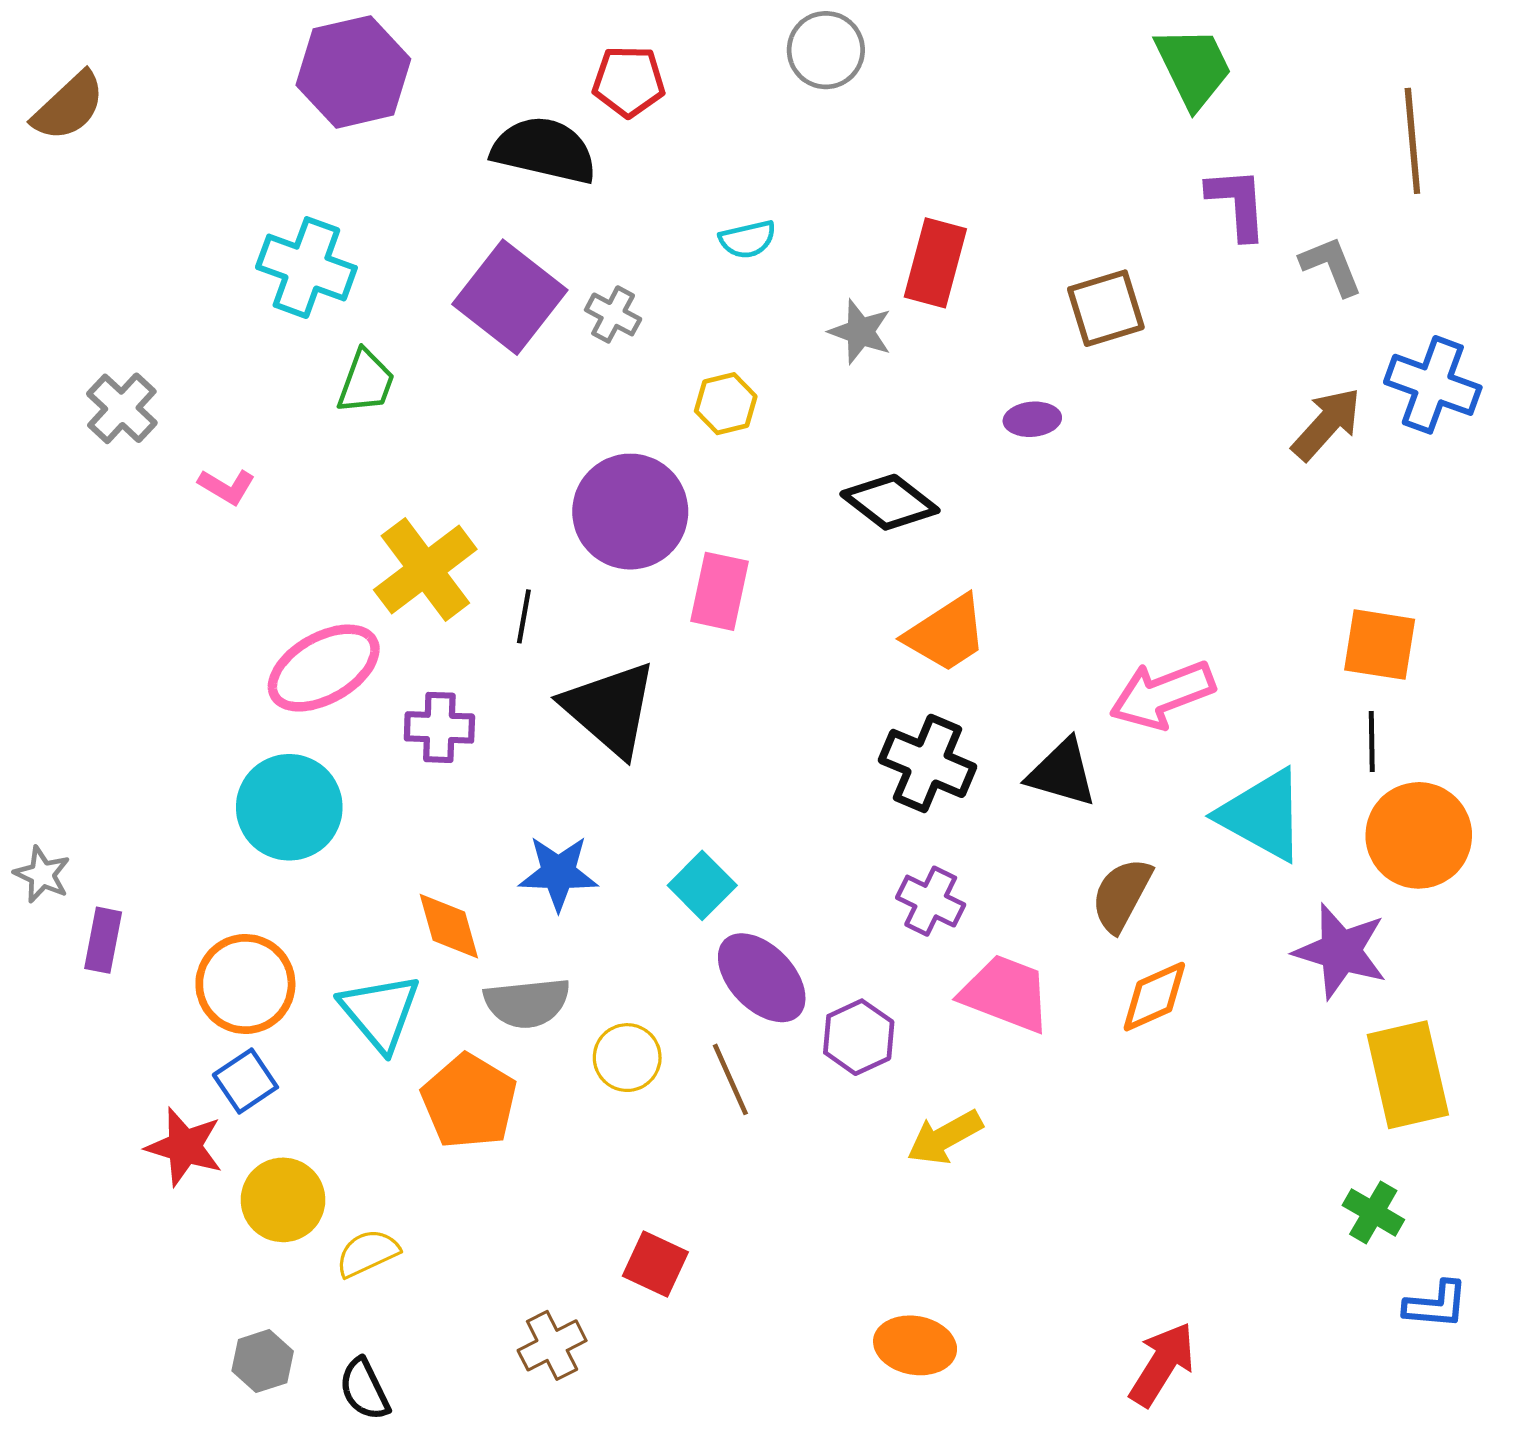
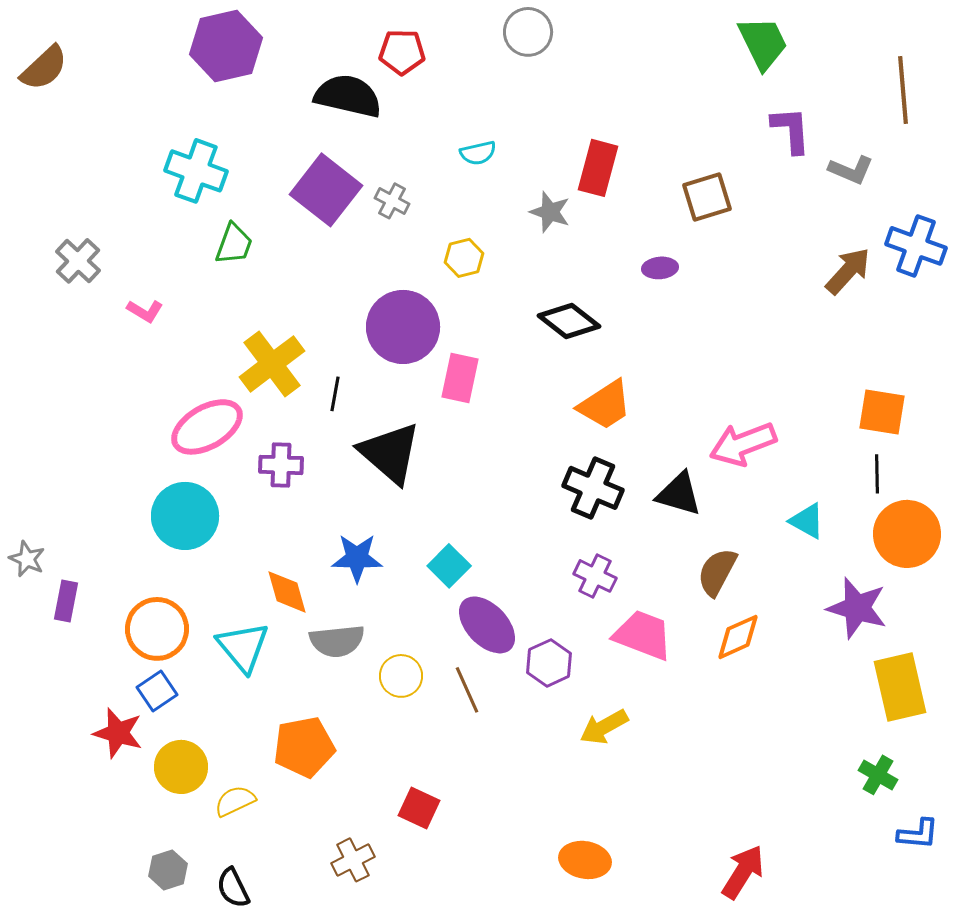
gray L-shape: (1331, 266) -> (851, 170), turned 135
cyan triangle: (1262, 815) -> (807, 521), size x0.6
orange pentagon: (469, 1101) -> (304, 747), moved, turned 30

